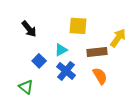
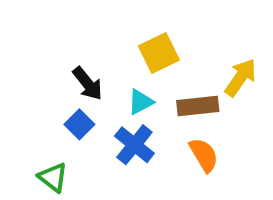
yellow square: (78, 26) -> (159, 53), turned -30
black arrow: (29, 29) -> (88, 84), moved
cyan triangle: (61, 50) -> (141, 102), moved

